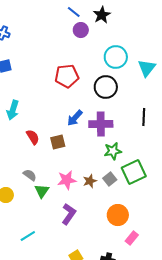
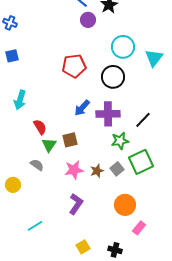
black line: (144, 117) -> (143, 120), moved, turned 42
brown square: (58, 142) -> (70, 140), moved
green triangle: (42, 191) -> (49, 145), moved

